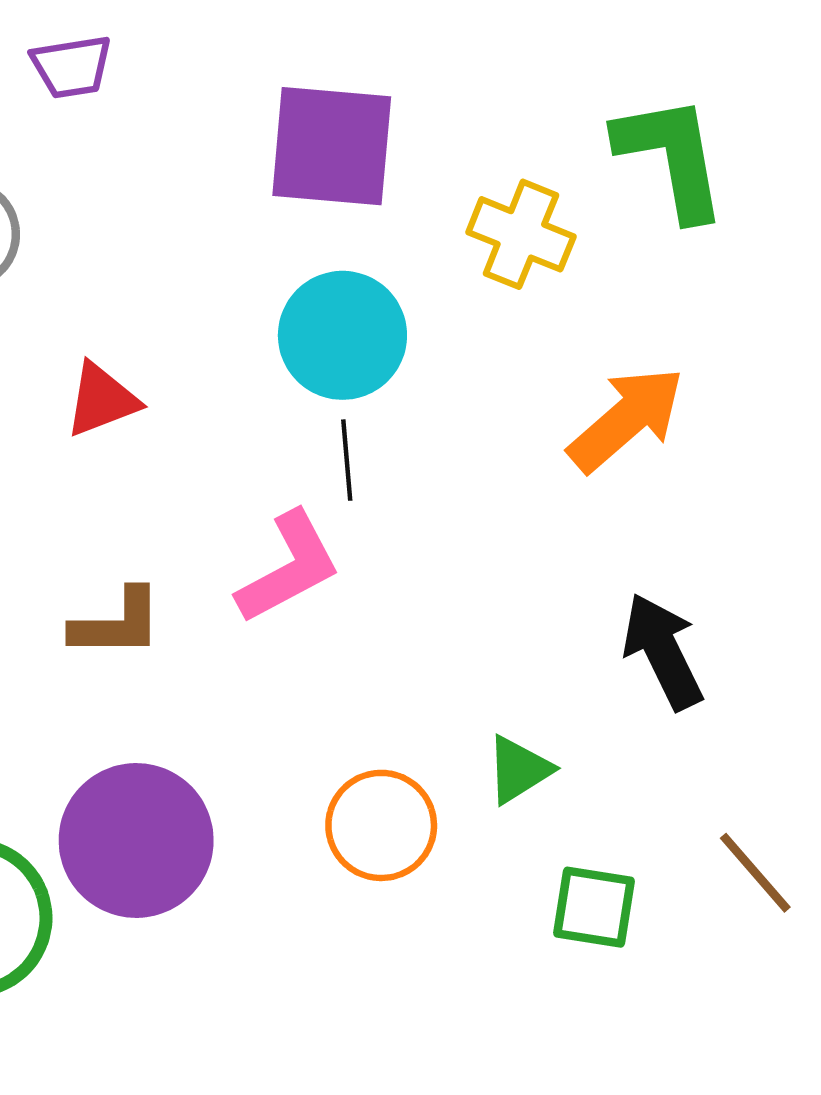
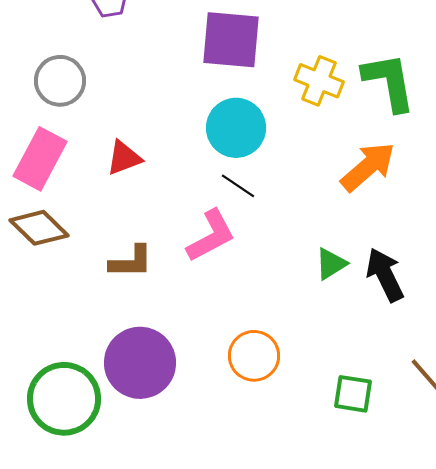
green L-shape: (671, 157) -> (389, 82), moved
black line: (347, 460) -> (238, 186), turned -51
green triangle: (519, 770) -> (331, 264), moved

